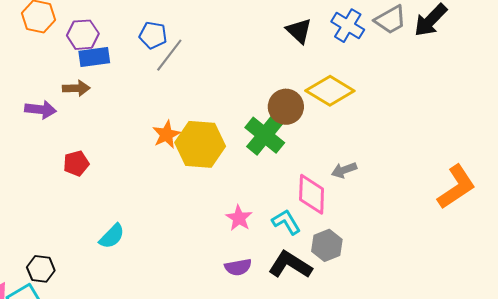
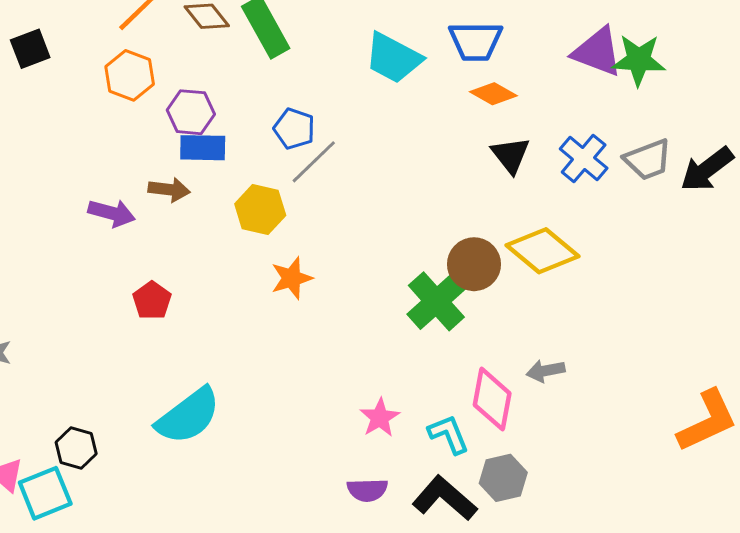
yellow hexagon: (200, 144) -> (260, 210), moved, size x0.7
red pentagon: (76, 163) -> (152, 300), turned -30
cyan semicircle: (112, 236) -> (188, 416), size x1.6

